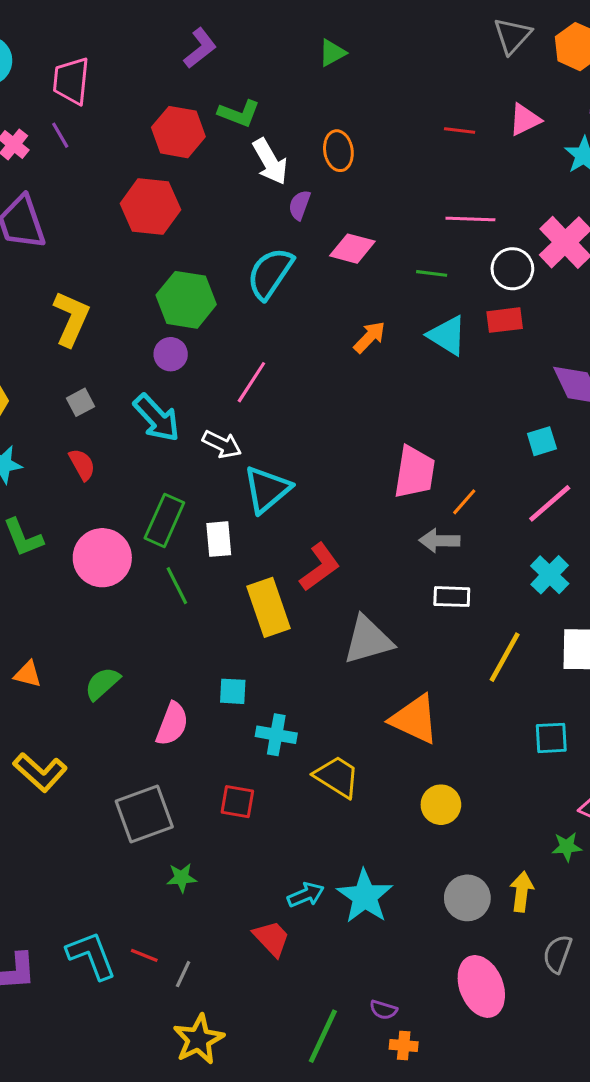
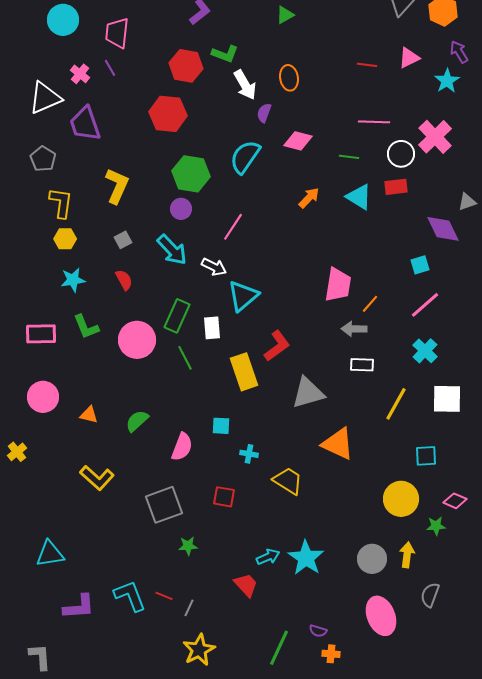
cyan cross: (276, 735) -> (249, 454), size x0.7
yellow circle: (441, 805) -> (401, 499), moved, size x1.4

